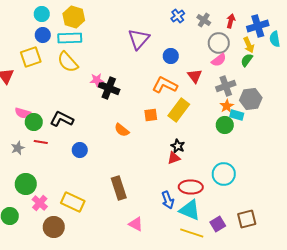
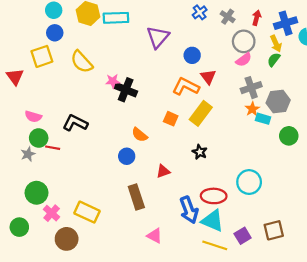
cyan rectangle: (70, 38) -> (116, 18), moved
red triangle: (195, 76) -> (208, 77), moved
orange square: (151, 115) -> (171, 119), turned 32
green circle: (34, 122) -> (39, 138), moved
green circle: (225, 125) -> (289, 136), moved
blue circle: (80, 150) -> (127, 156), moved
red triangle: (174, 158) -> (163, 171), moved
blue arrow: (168, 200) -> (189, 210), size x1.4

